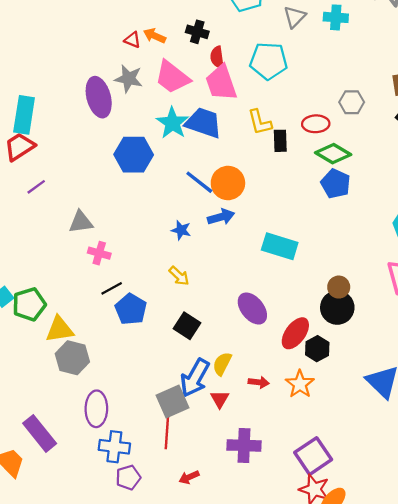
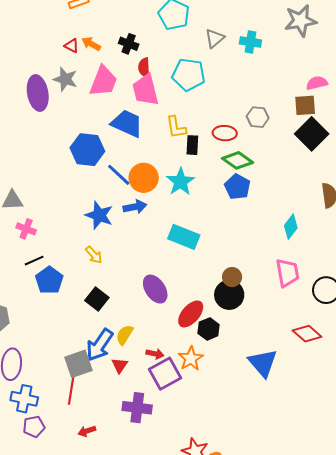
pink trapezoid: (172, 77) -> (103, 81), turned -112
cyan star: (173, 123) -> (180, 182), moved
blue hexagon: (134, 155) -> (87, 150), moved
blue star: (181, 230) -> (99, 215), size x1.6
purple square: (313, 456) -> (165, 374), moved

